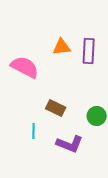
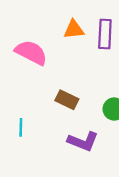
cyan line: (34, 131) -> (21, 127), moved

